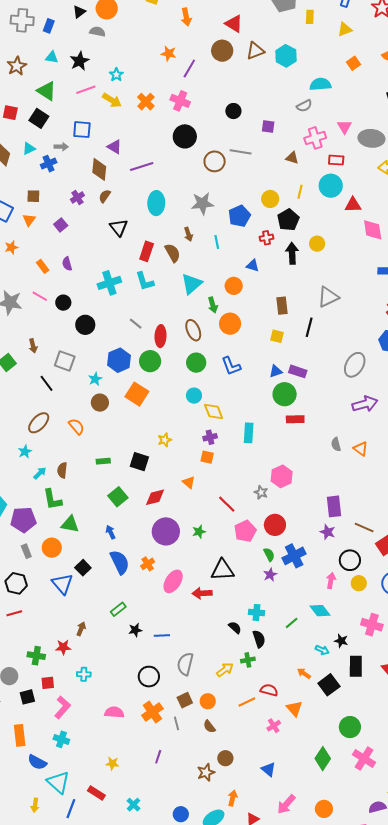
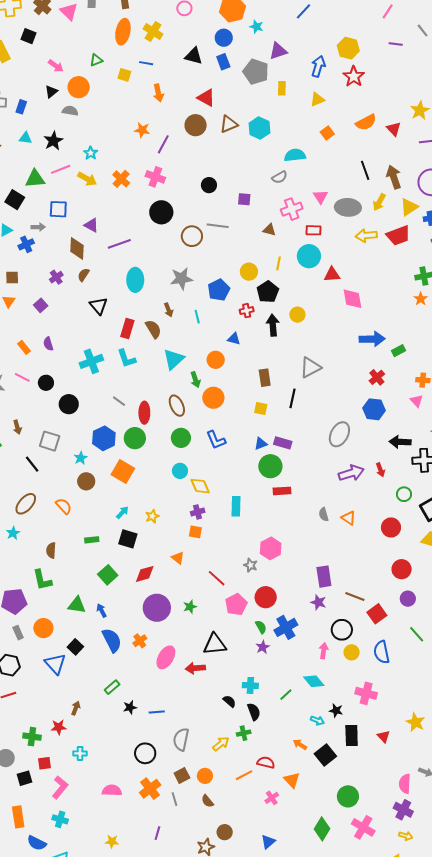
green triangle: (46, 91) -> (35, 179), moved, turned -35
cyan arrow: (40, 473) -> (122, 513), moved
green triangle: (70, 524) -> (77, 605), moved
blue triangle: (268, 769) -> (268, 842), turned 42

